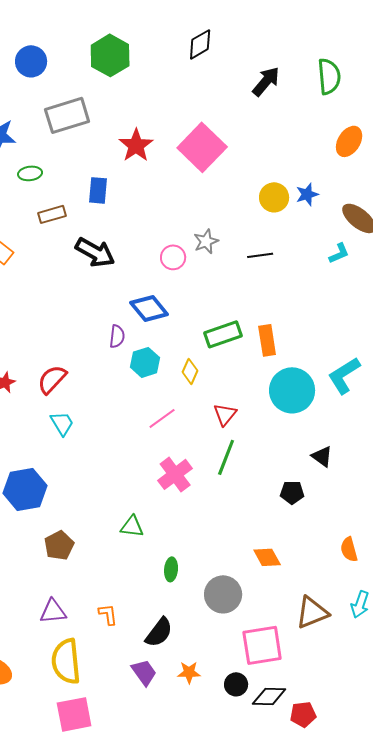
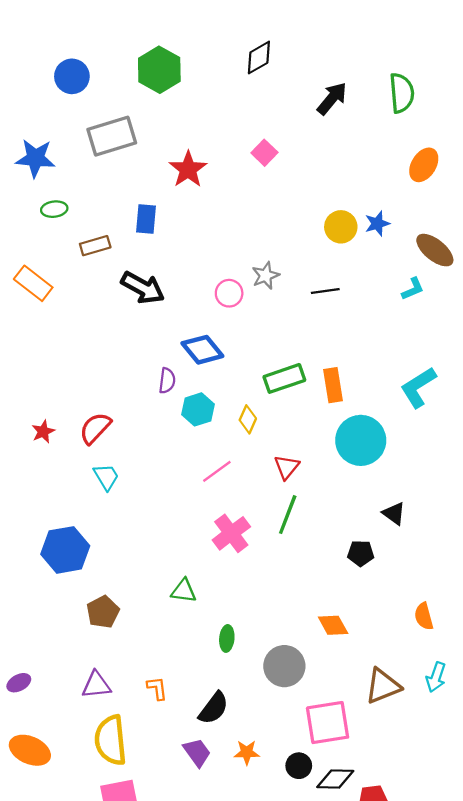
pink square: (202, 147) -> (264, 153), moved, size x0.5
green ellipse: (30, 173) -> (54, 209), moved
cyan L-shape: (344, 375) -> (418, 387), moved

